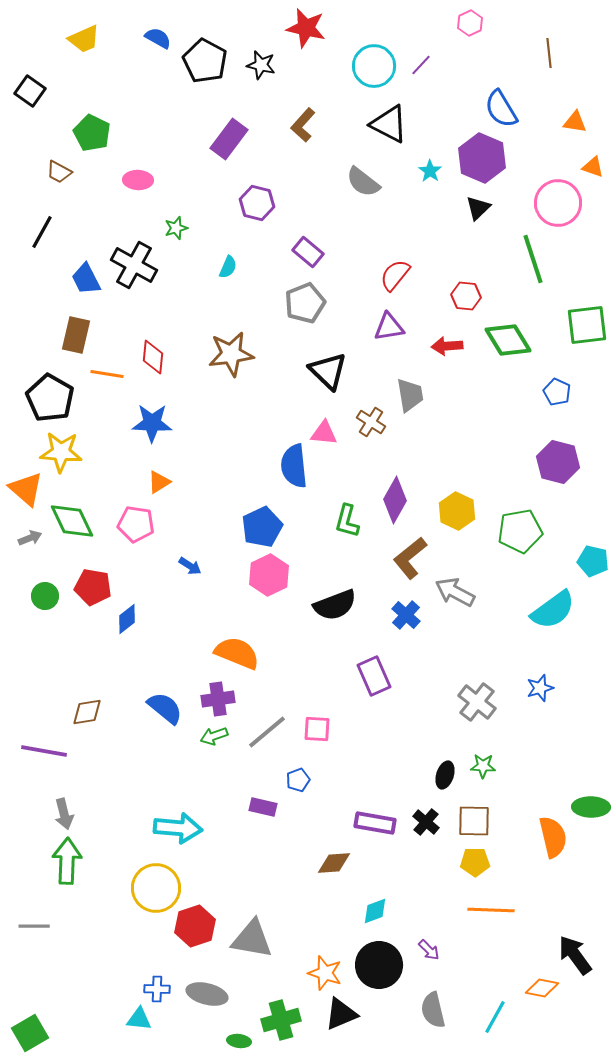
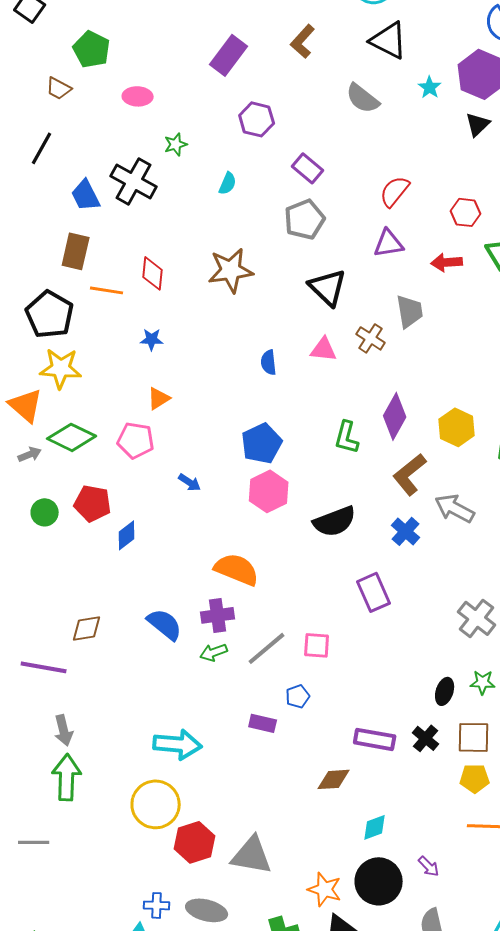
blue star: (152, 423) -> (152, 339), size x0.6
blue semicircle: (294, 466) -> (269, 362), moved, size x0.6
green diamond: (72, 521) -> (72, 437), turned -39

